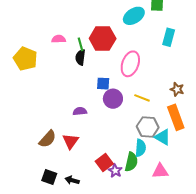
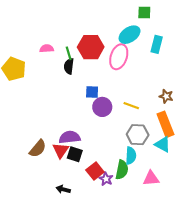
cyan ellipse: (134, 16) -> (130, 35), moved
pink ellipse: (130, 64) -> (119, 57), moved
purple semicircle: (80, 111) -> (70, 137), moved, size x1.5
cyan triangle: (163, 137) -> (163, 144), moved
black square: (49, 177) -> (75, 154), moved

